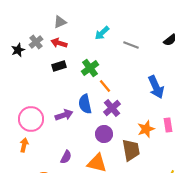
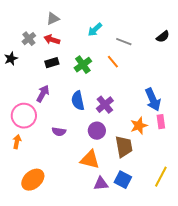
black star: (18, 50) -> (11, 59), moved
orange line: (105, 86) -> (113, 62), moved
blue arrow: (156, 87) -> (153, 100), moved
purple arrow: (64, 115) -> (43, 94), moved, turned -42
purple semicircle: (66, 157) -> (59, 132), moved, turned 72

